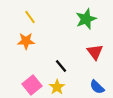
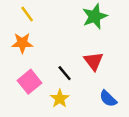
red triangle: (95, 52) -> (94, 61), moved
pink square: (32, 85) -> (29, 82), moved

